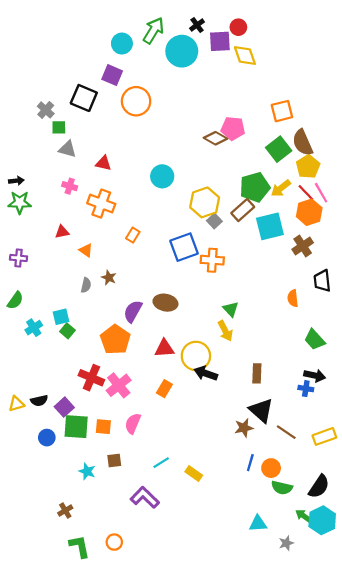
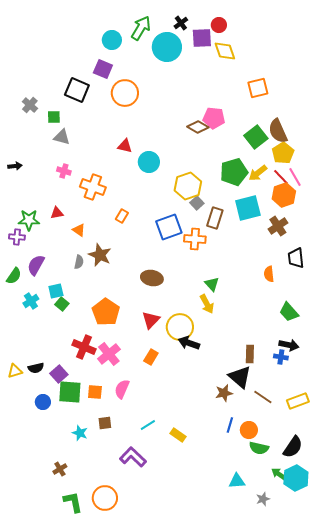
gray cross: (46, 110) -> (30, 105), moved
orange square: (282, 111) -> (258, 88), moved
red triangle: (103, 163) -> (125, 146), moved
green star: (20, 202) -> (29, 220), moved
brown rectangle: (243, 210) -> (215, 218), moved, turned -30
brown star: (109, 278) -> (100, 255), size x1.6
purple semicircle: (133, 311) -> (36, 265), moved
red triangle: (164, 348) -> (151, 320), turned -42
brown rectangle: (257, 373) -> (250, 354), moved
orange circle: (114, 542) -> (105, 498), size x1.6

